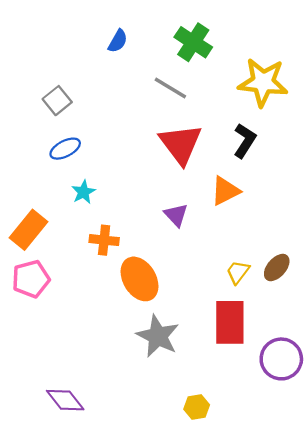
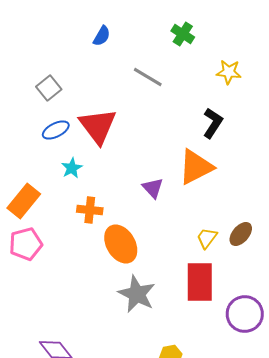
green cross: (193, 42) -> (183, 34), moved, size x0.7
yellow star: (263, 82) -> (229, 72), size x0.6
red triangle: (181, 144) -> (98, 126), moved
orange triangle: (225, 191) -> (196, 167), size x1.4

